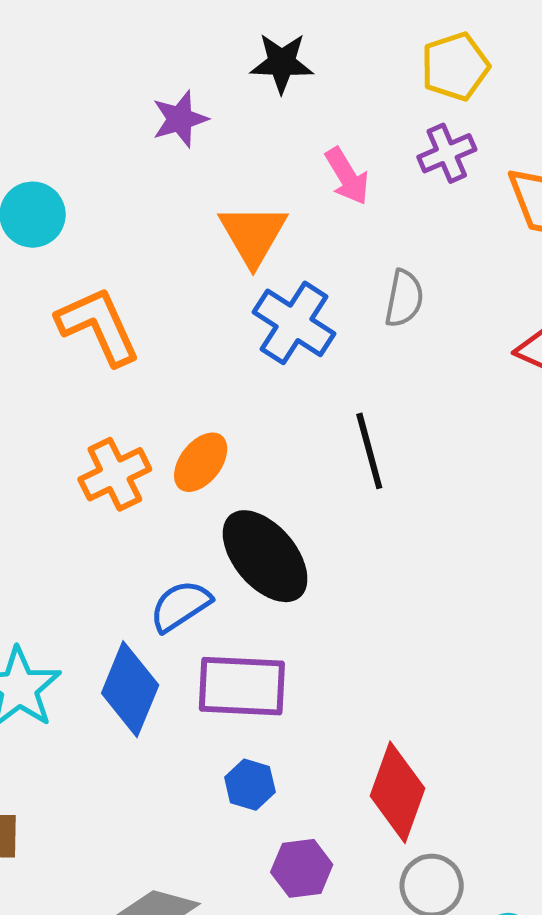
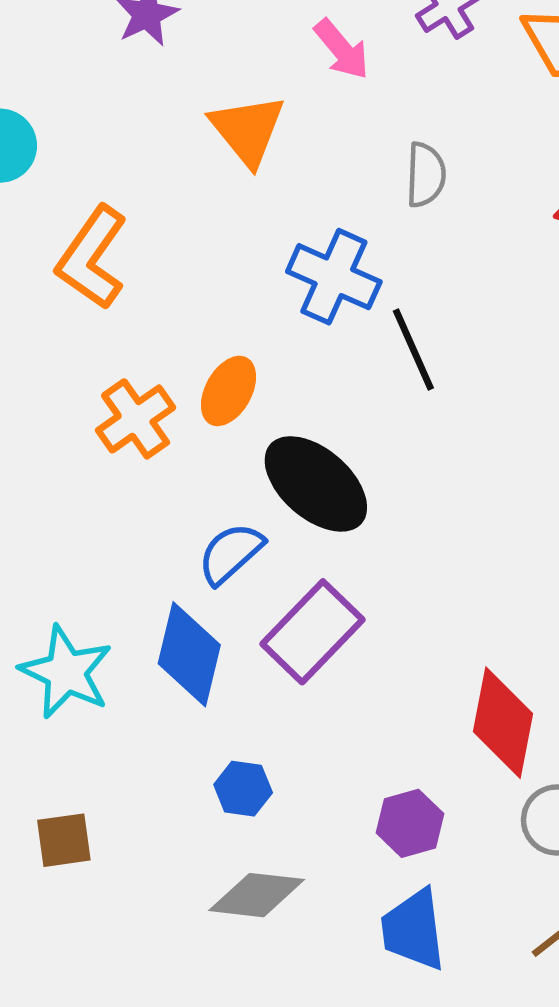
blue cross: (294, 323) -> (334, 277), moved
orange L-shape: (98, 326) -> (92, 258), turned -112
purple rectangle: (242, 686) -> (313, 632), turned -40
blue hexagon: (250, 785) -> (243, 789), moved

